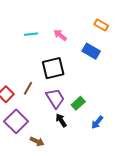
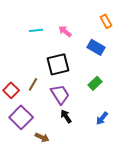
orange rectangle: (101, 25) -> (106, 21), turned 32
green rectangle: (78, 103) -> (95, 83), moved

